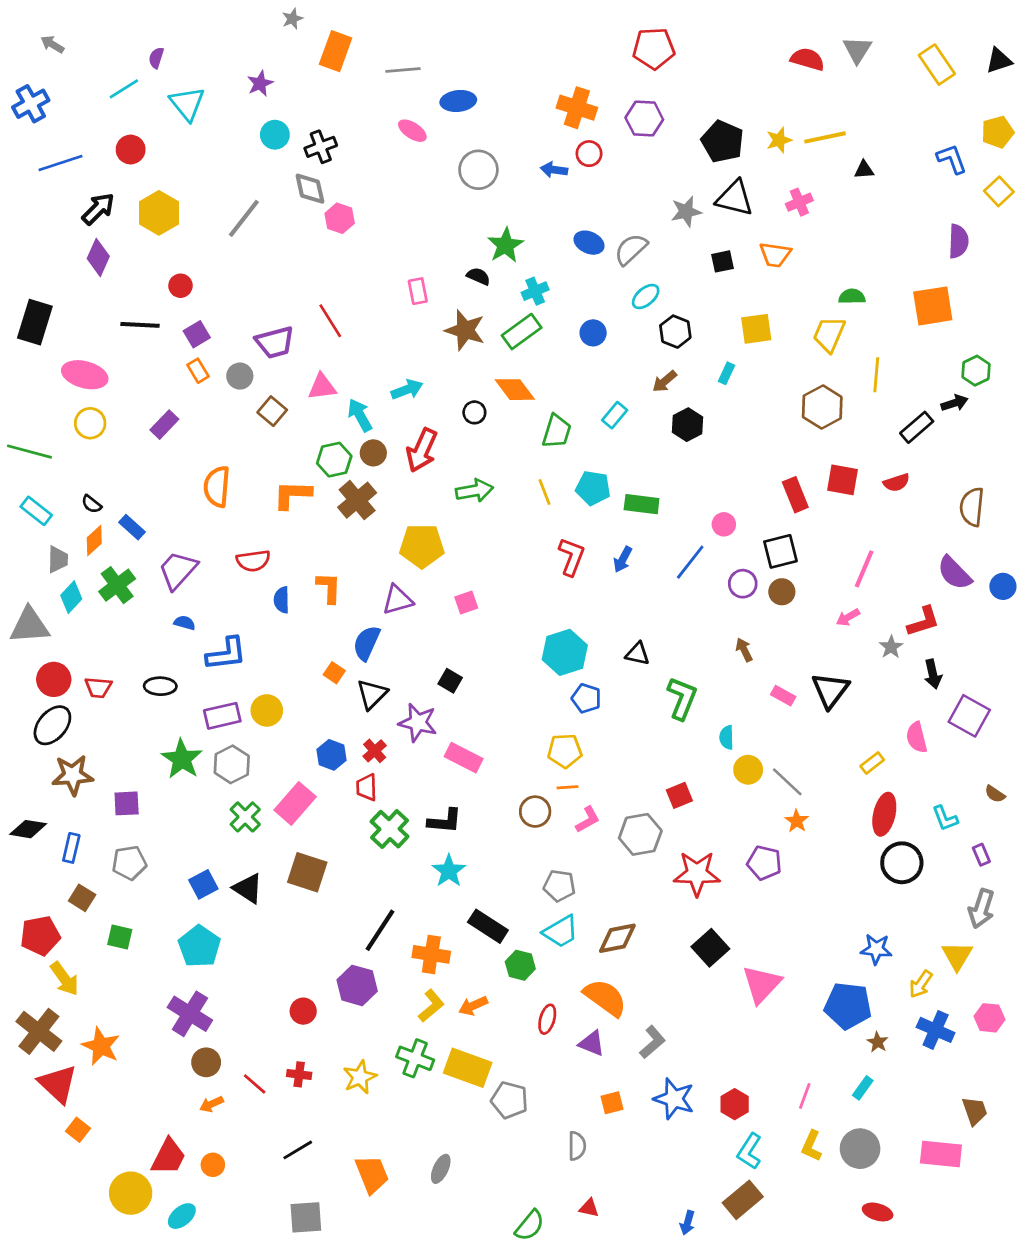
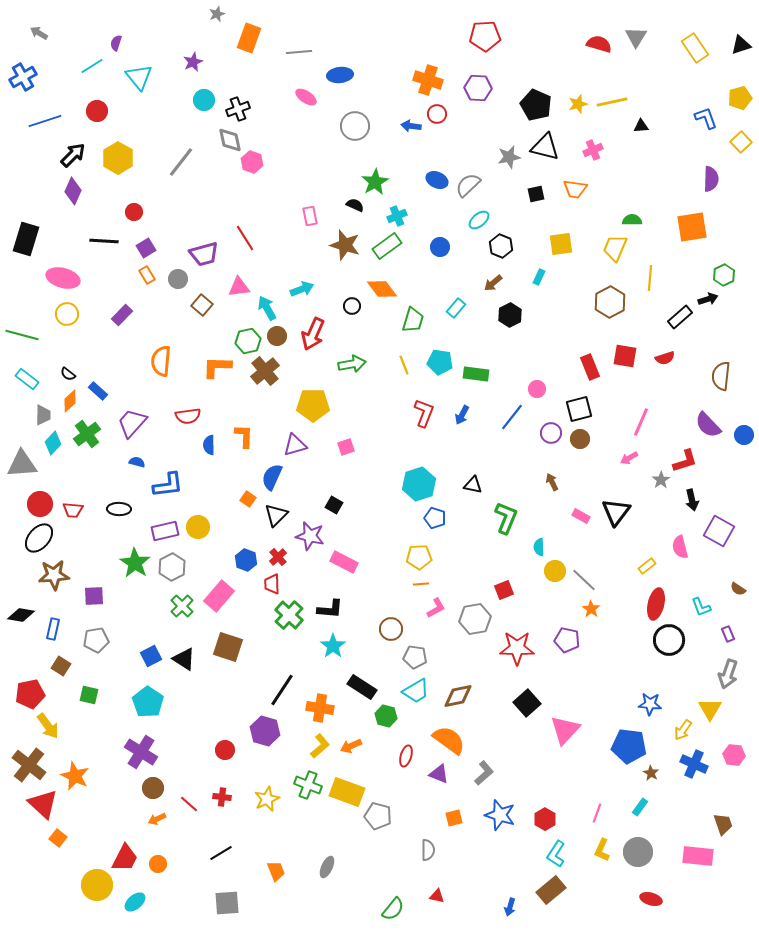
brown circle: (535, 812) -> (391, 629), moved
orange trapezoid: (372, 1174) -> (276, 871), size x0.7

